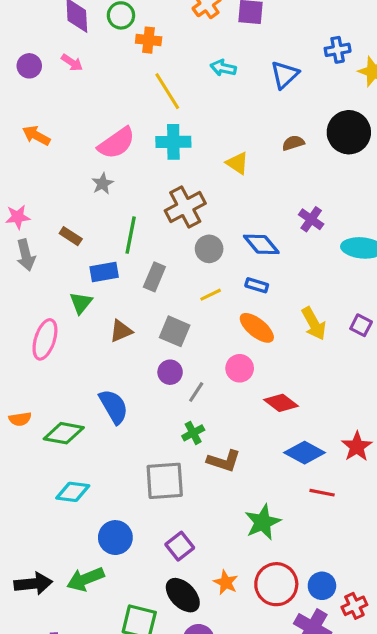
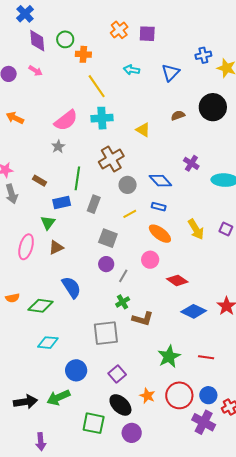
brown triangle: (121, 331) -> (56, 248), moved
red line: (322, 493) -> (206, 357), moved

